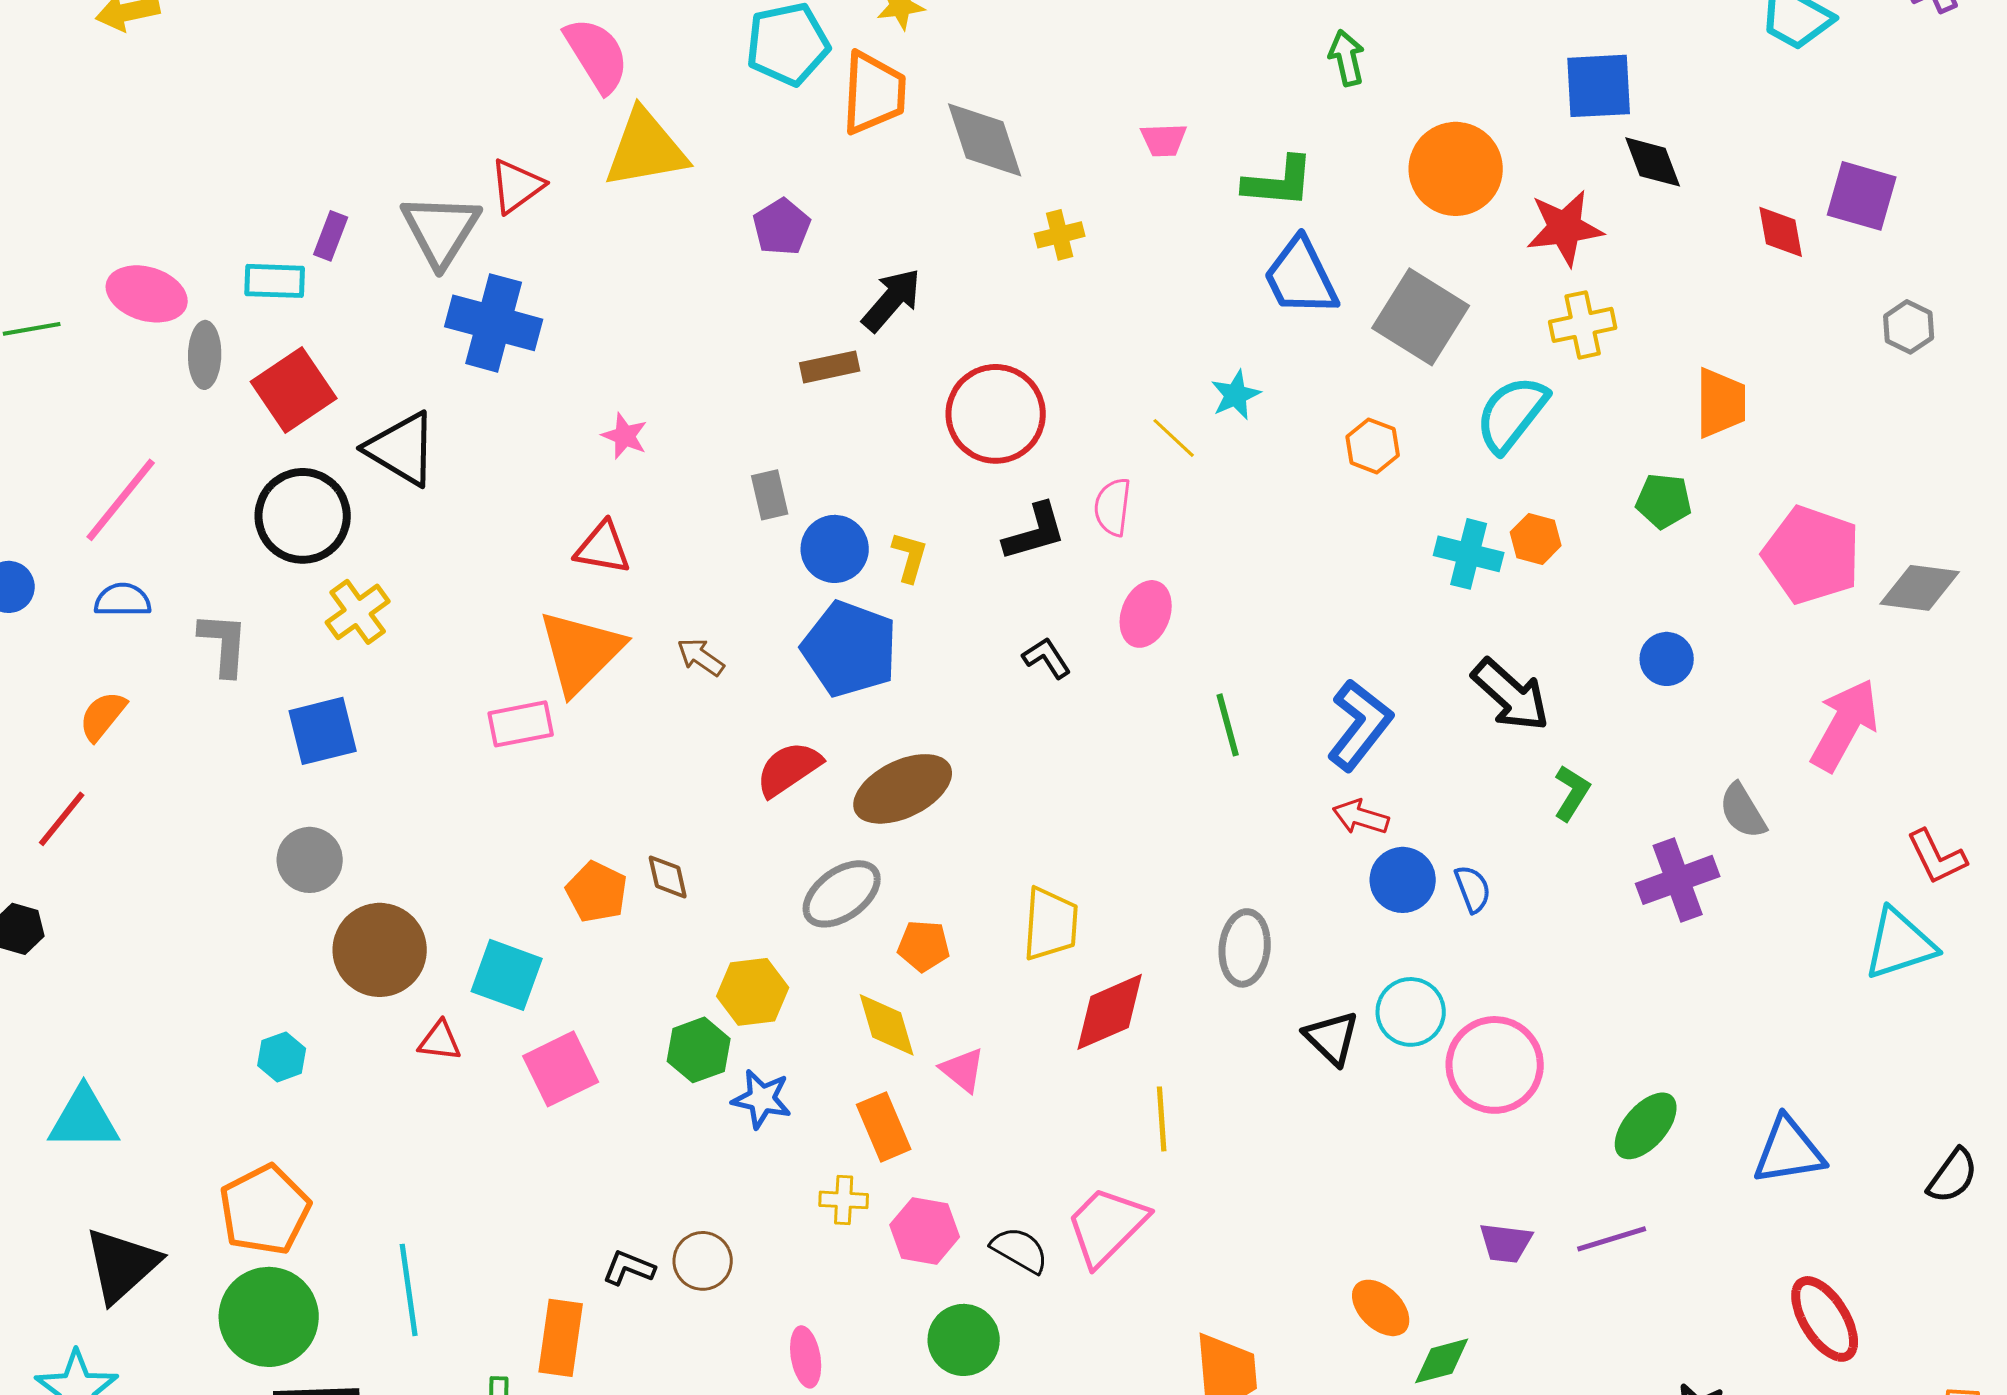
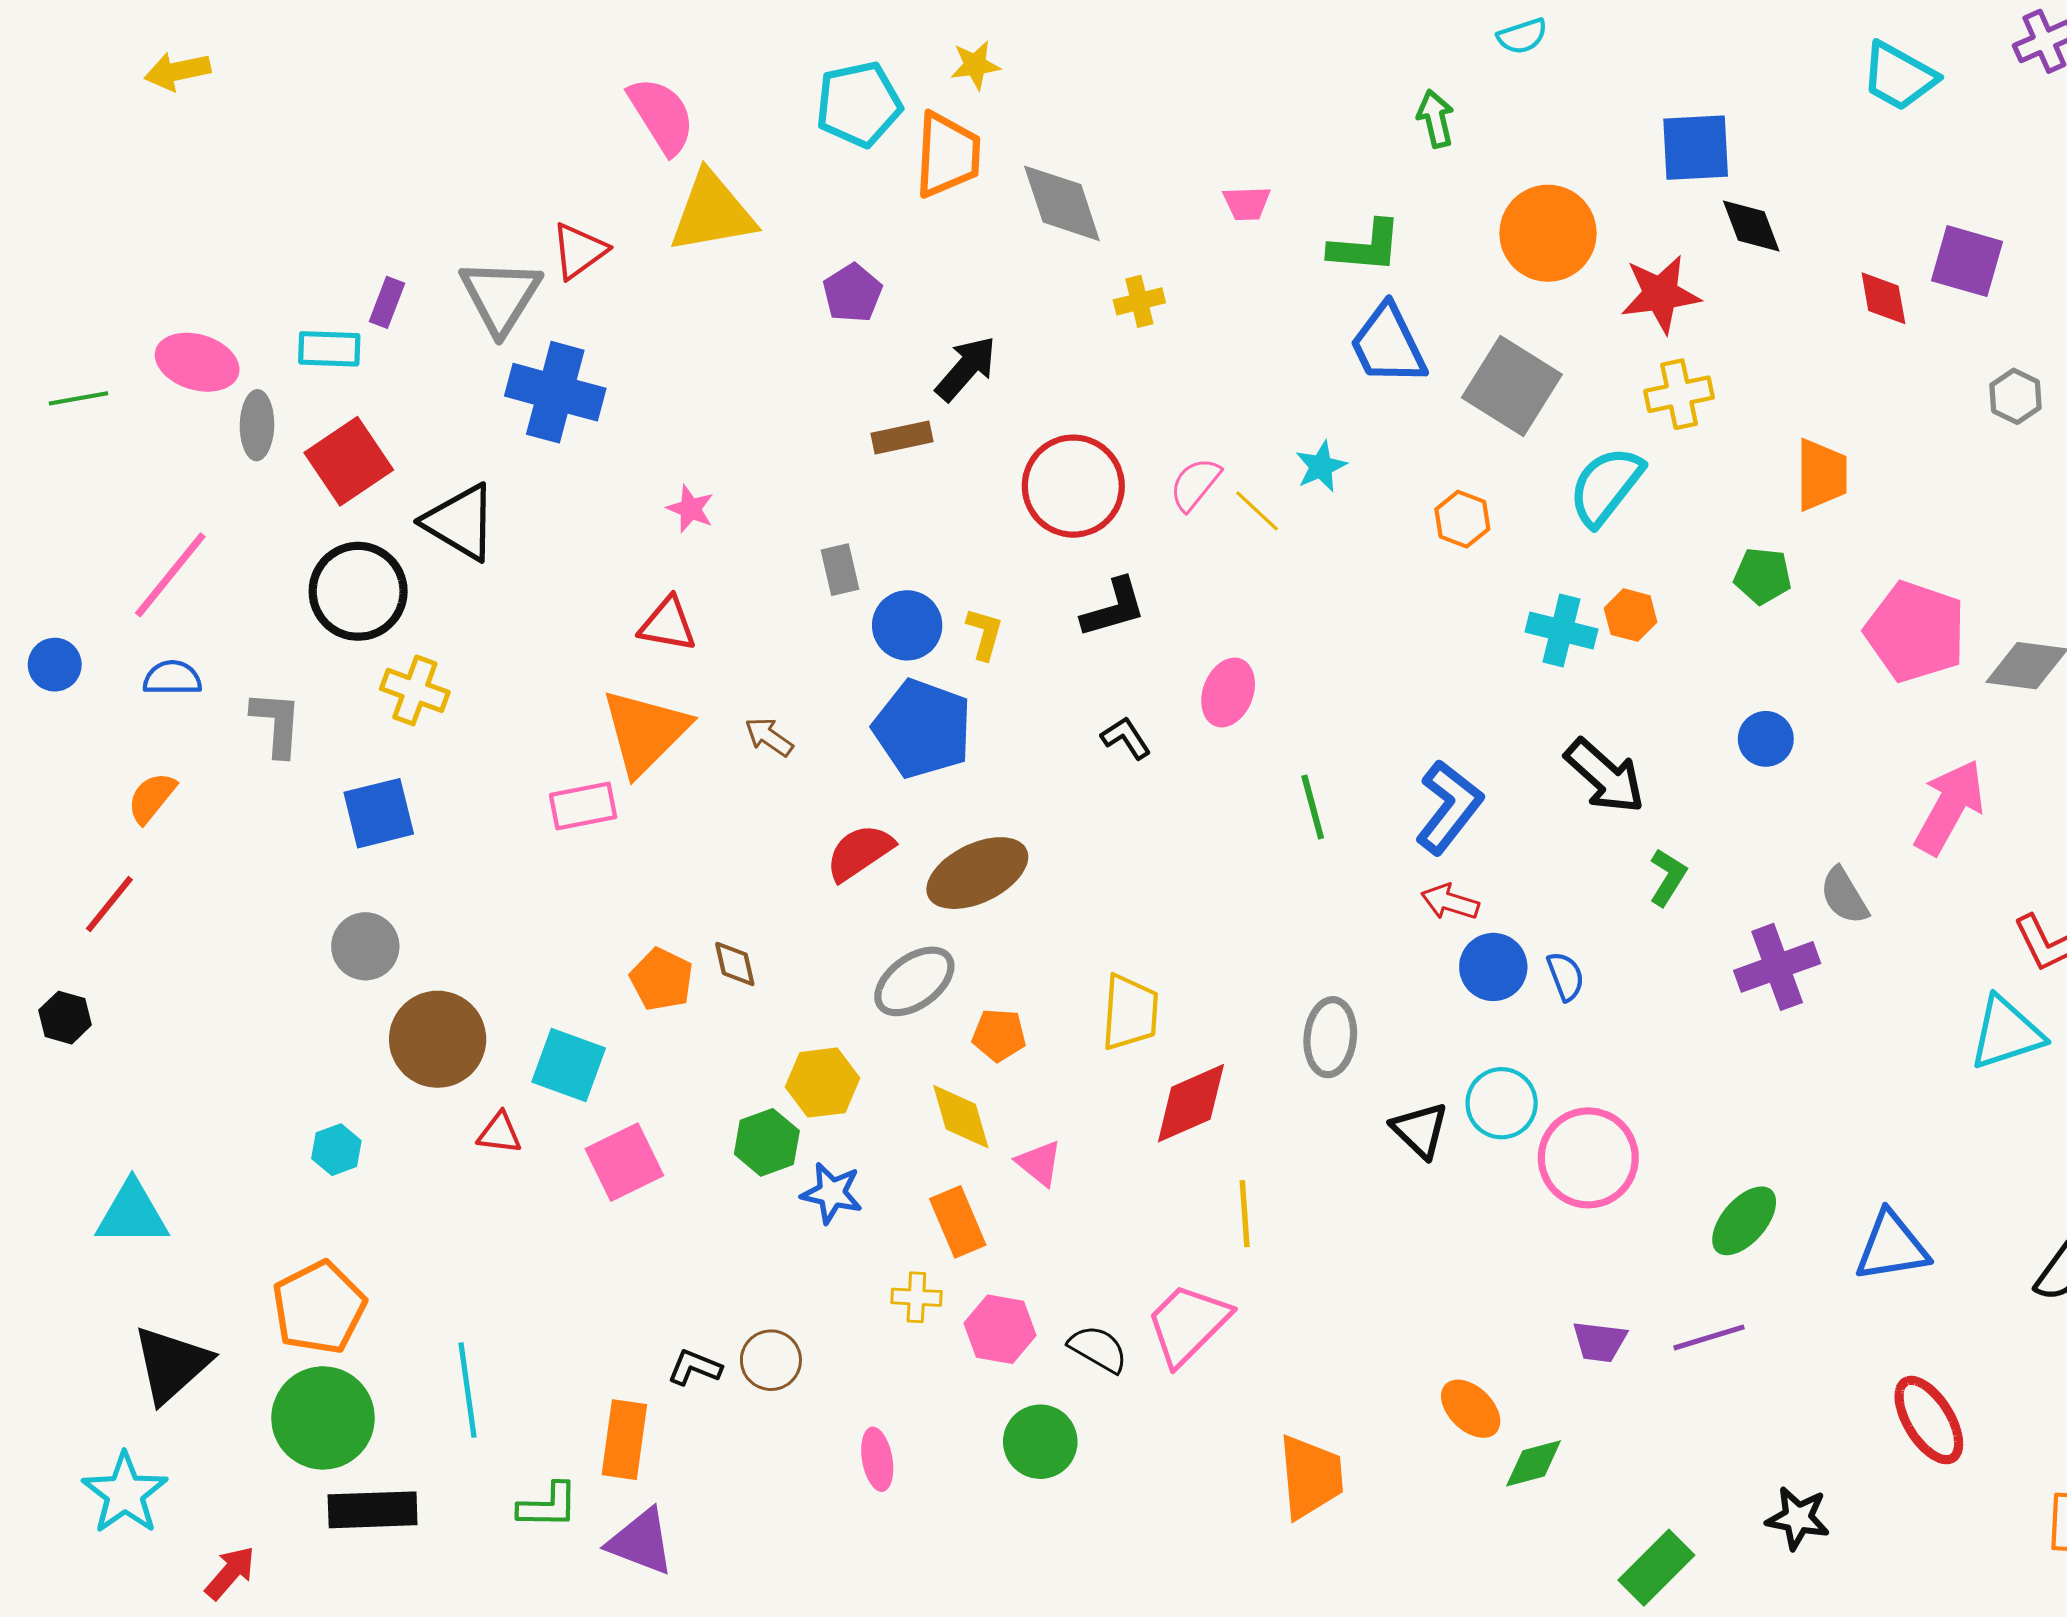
pink semicircle: (1113, 507) -> (1195, 484), moved, turned 32
yellow cross: (358, 612) -> (415, 690), turned -34

